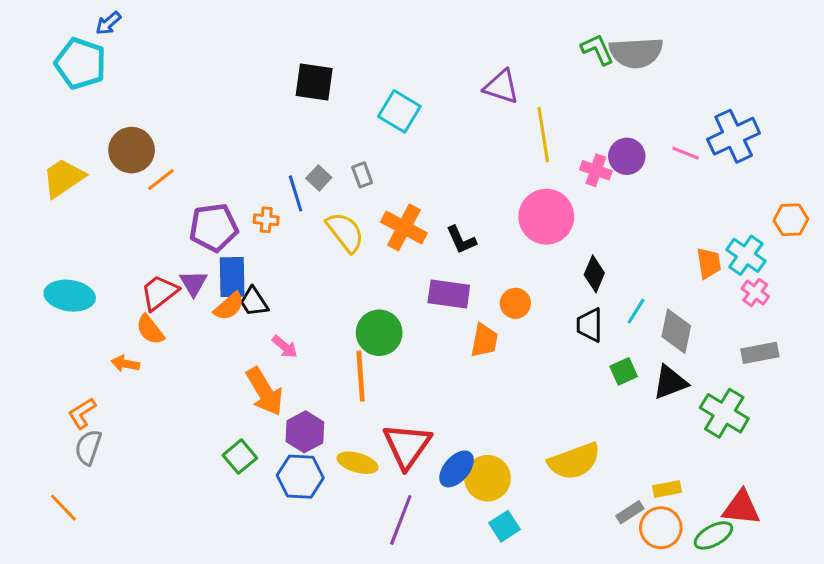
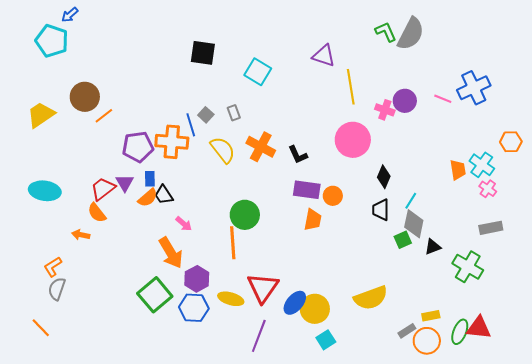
gray semicircle: (636, 53) -> (411, 34), turned -60
orange cross: (266, 220) -> (172, 142), size x2.0
blue rectangle: (232, 277) -> (150, 179), size x0.6
purple rectangle: (449, 294) -> (307, 190), moved
gray diamond: (676, 331) -> (414, 224), moved
black triangle: (670, 382) -> (433, 247), size x0.7
green square: (240, 457) -> (155, 295), size x1.6
green ellipse: (713, 535) -> (460, 332), moved, turned -40

